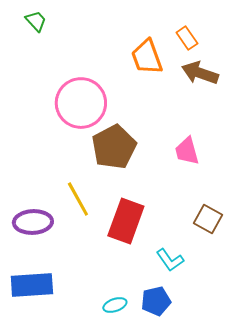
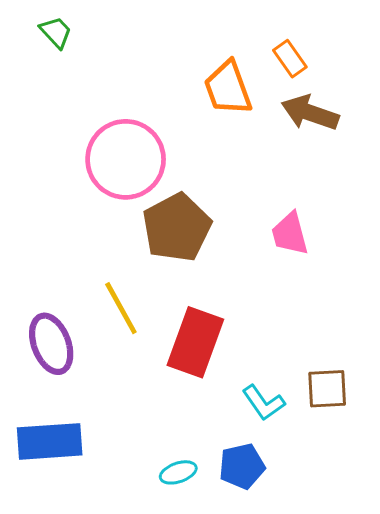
brown square: (208, 219) -> (327, 389), moved, turned -32
purple ellipse: (33, 222) -> (51, 344), turned 72

